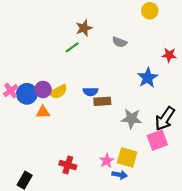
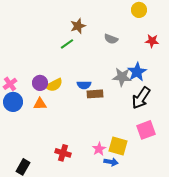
red star: (169, 55) -> (152, 41), moved
blue circle: (27, 94) -> (13, 102), moved
gray star: (131, 119) -> (122, 77), moved
black arrow: (165, 119) -> (141, 98), moved

